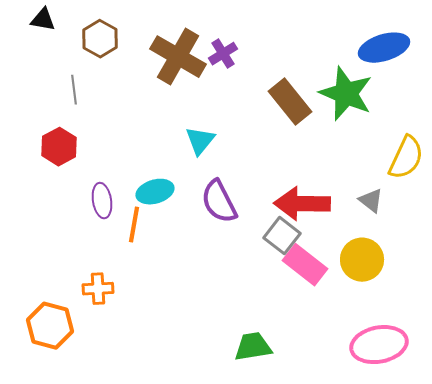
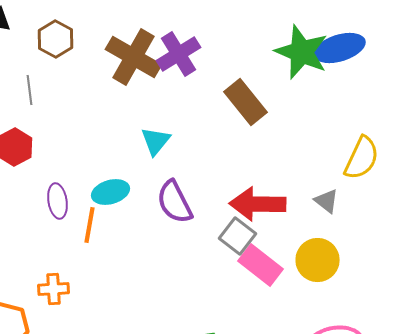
purple cross: (223, 54) -> (178, 54), size x1.5
green star: (346, 94) -> (302, 52), moved

